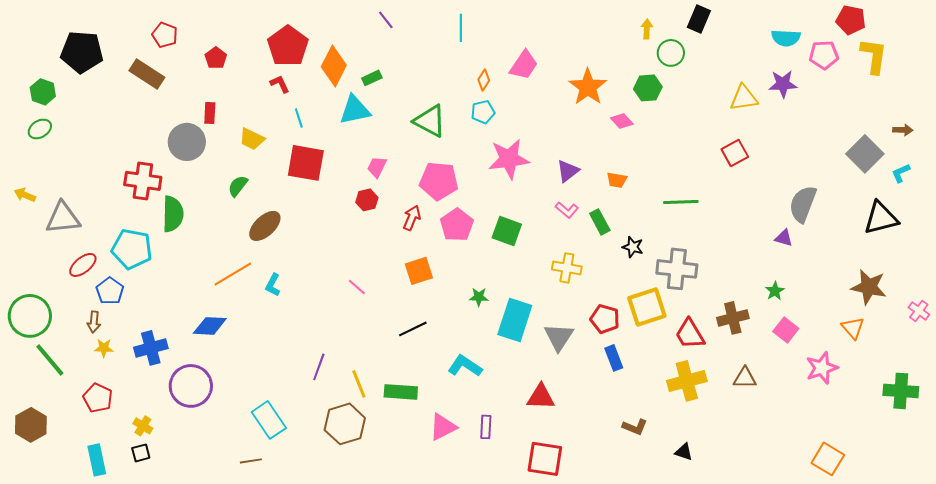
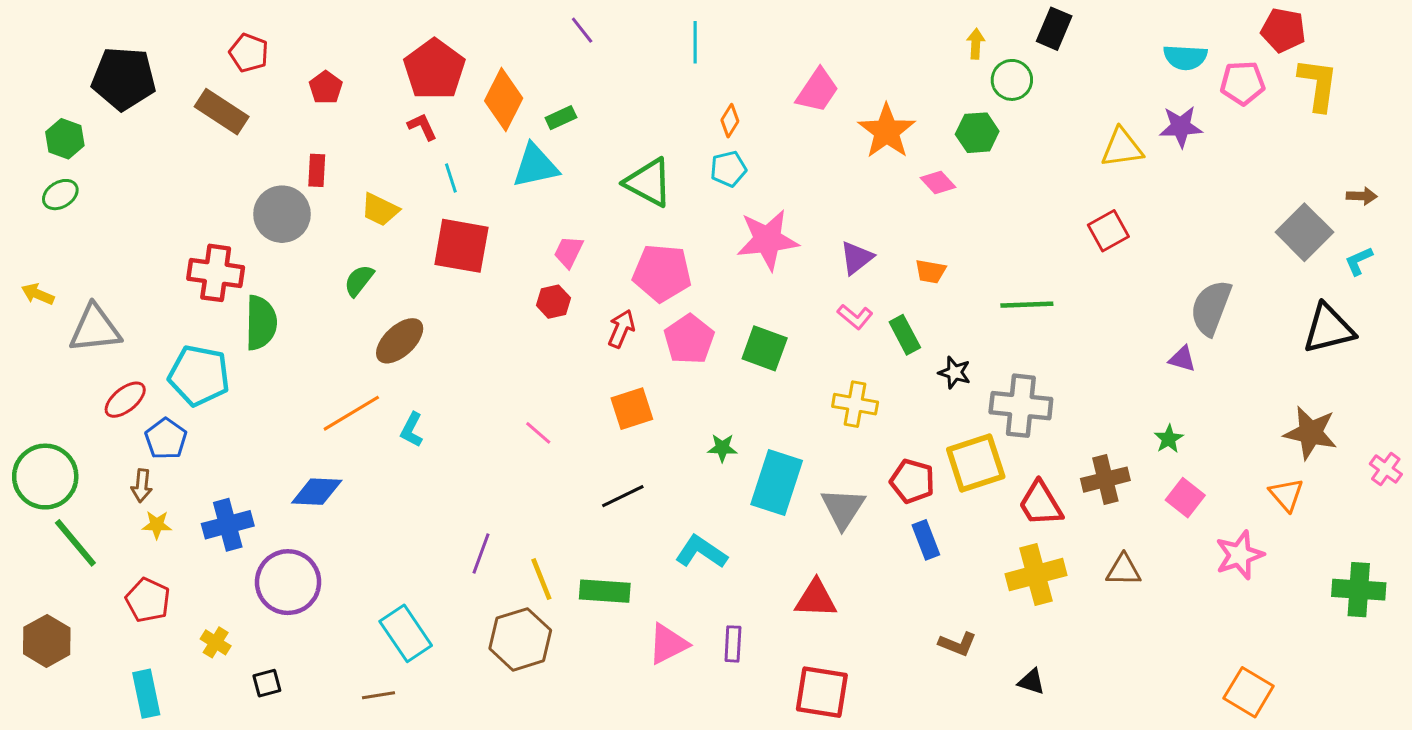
pink trapezoid: (524, 65) -> (817, 90), moved
black square: (141, 453) -> (267, 683), moved

